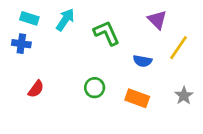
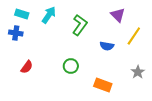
green L-shape: (107, 33) -> (80, 25), turned 60
orange rectangle: (137, 98) -> (103, 85), moved

